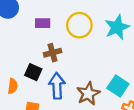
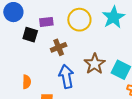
black square: (33, 72) -> (30, 35), moved
brown star: (88, 94) -> (95, 64), moved

